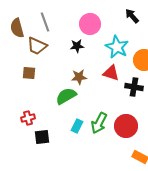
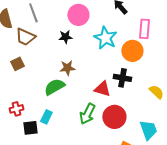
brown square: (29, 73) -> (17, 64), turned -32
red triangle: (111, 73) -> (102, 89), moved
cyan rectangle: (77, 126) -> (46, 117), moved

